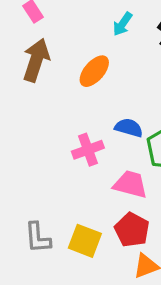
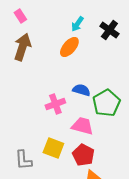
orange ellipse: (94, 71) -> (69, 47), moved
yellow square: (85, 241) -> (53, 148), moved

